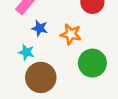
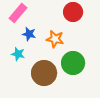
brown circle: (41, 77) -> (44, 73), moved

